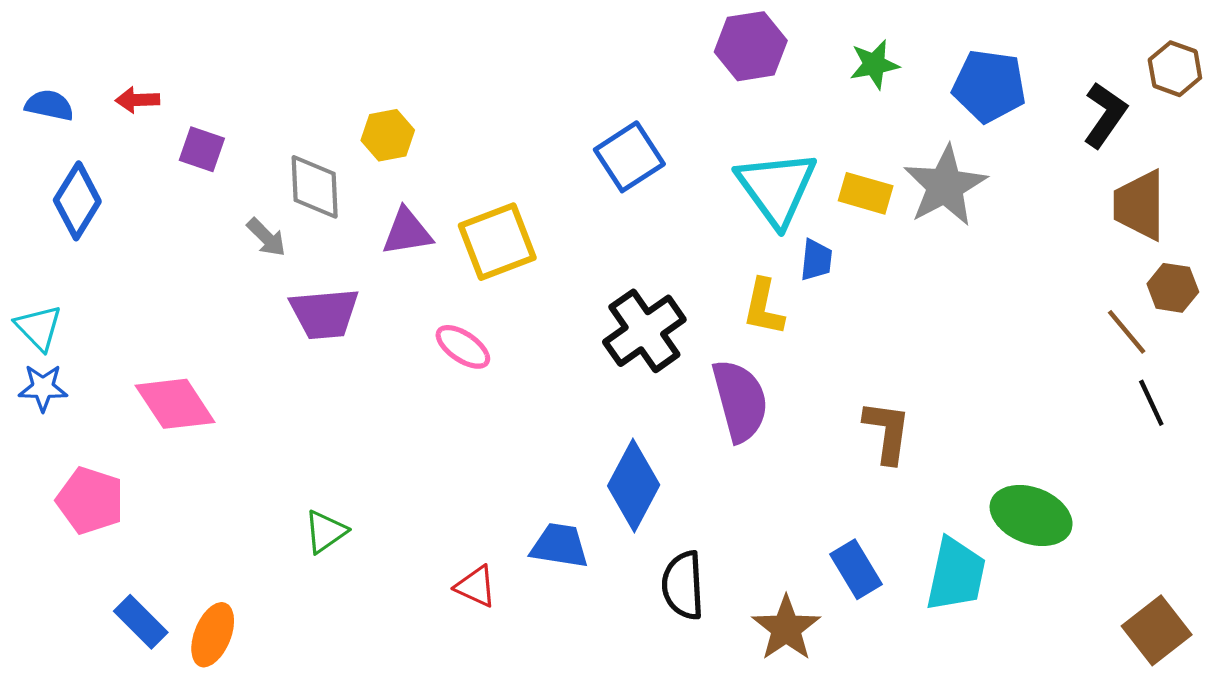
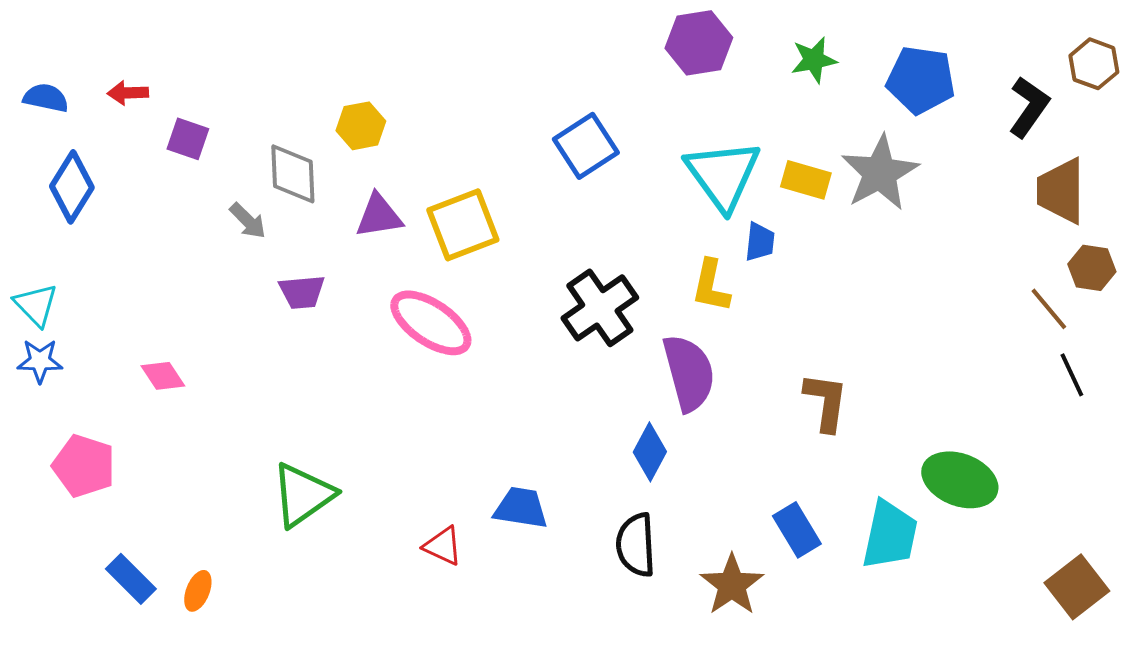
purple trapezoid: (324, 314) -> (302, 292), size x0.7
pink ellipse: (463, 347) -> (431, 323), size x1.6
pink diamond: (175, 404) -> (163, 376), size x0.6
blue diamond: (634, 485) -> (650, 452), moved, size x0.7
green triangle: (325, 532) -> (303, 495), size x1.6
orange ellipse: (213, 635) -> (198, 591), size x0.7

